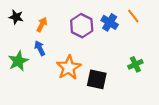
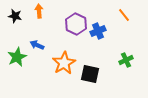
blue cross: (110, 22) -> (98, 31), moved, turned 35
orange arrow: (42, 25) -> (39, 11), moved, turned -32
blue arrow: (40, 48) -> (37, 45), turned -40

